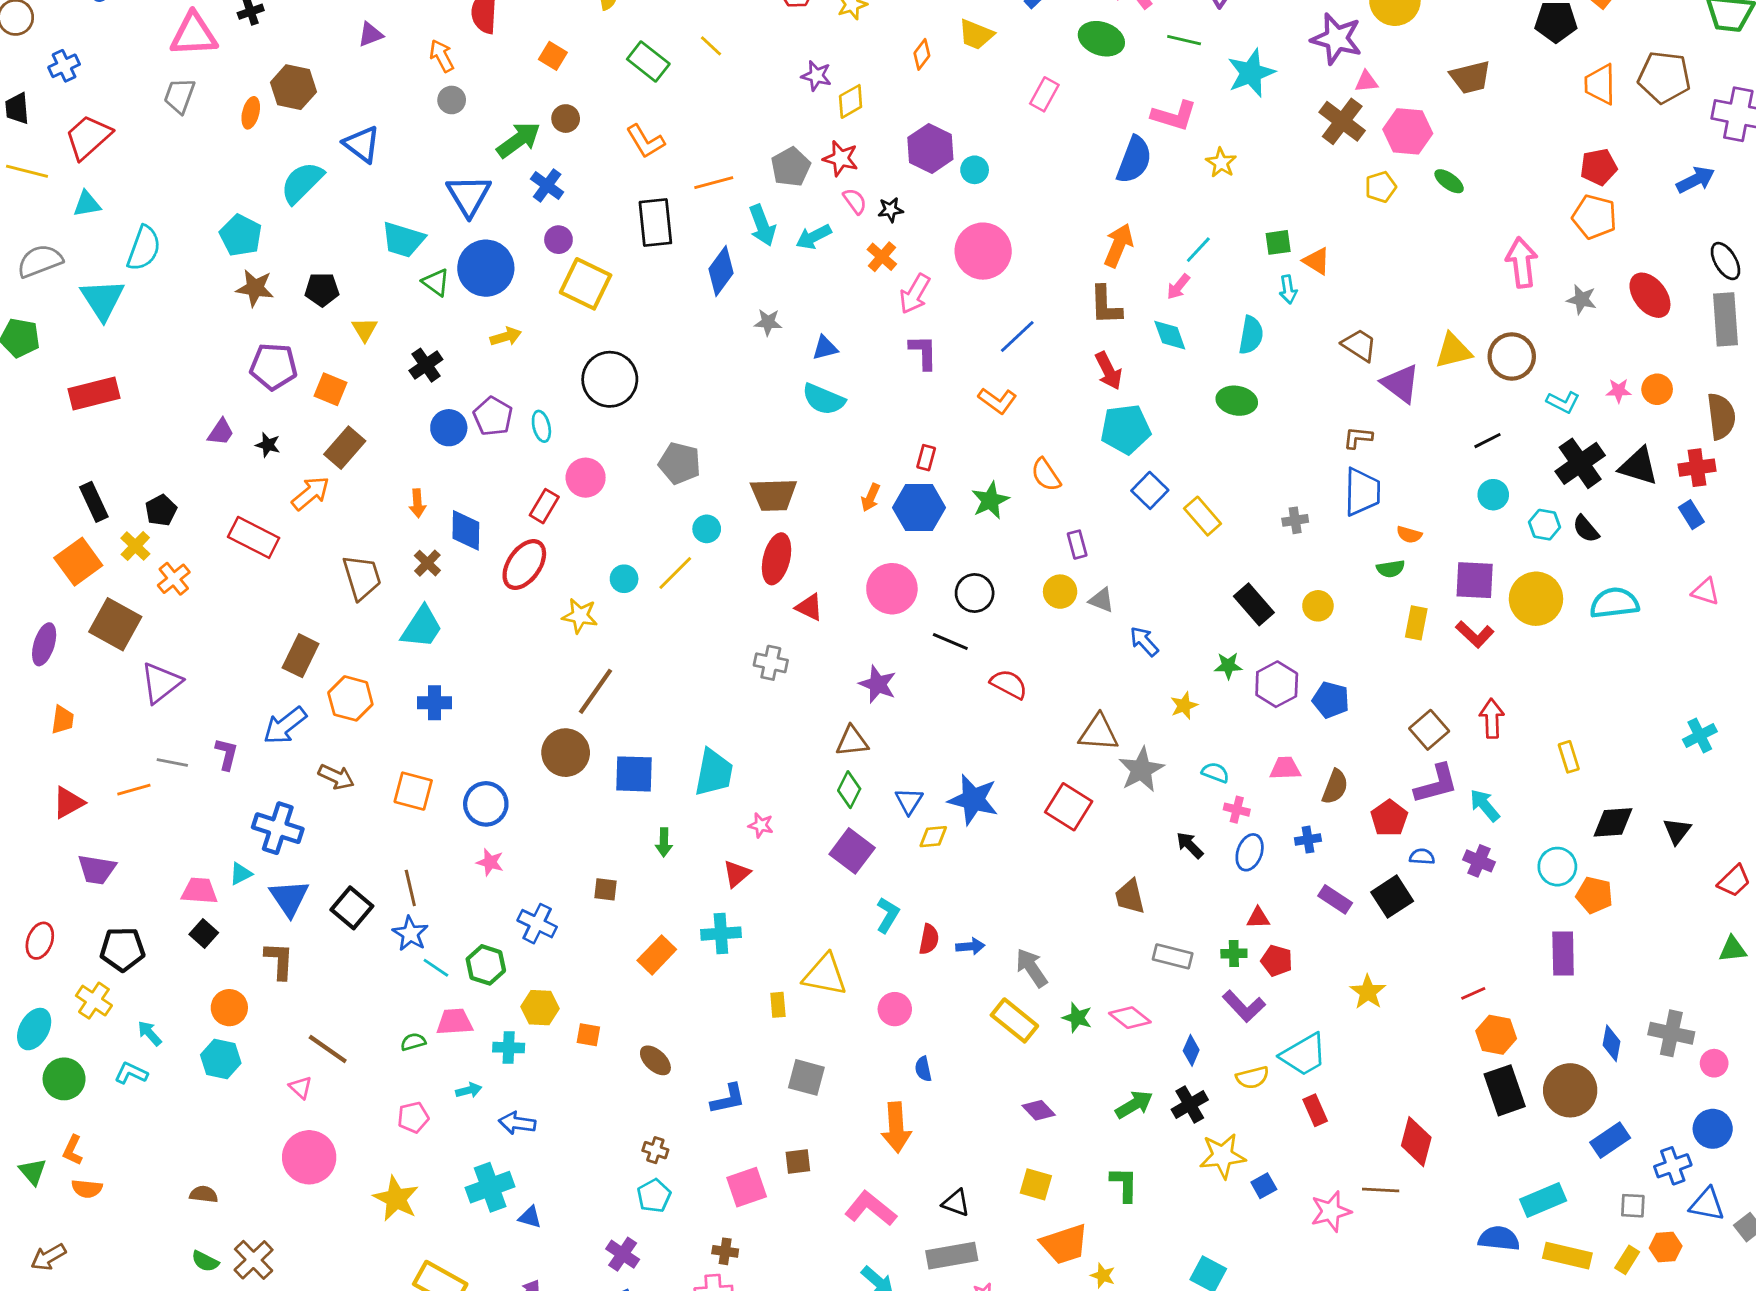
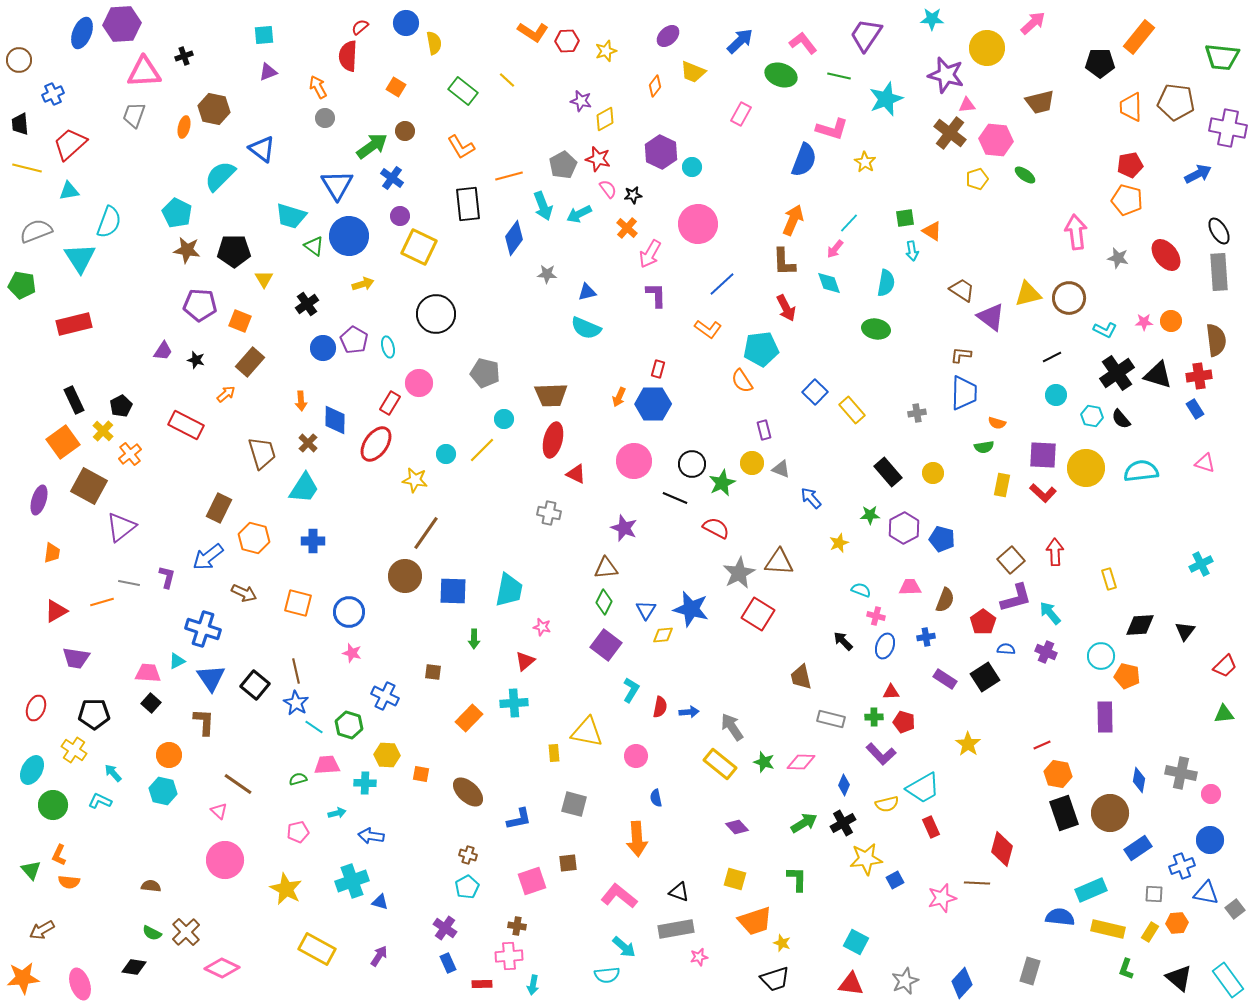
black pentagon: (322, 290) -> (234, 251), size x1.4
cyan pentagon: (1126, 429) -> (761, 349), moved
orange arrow: (311, 493) -> (226, 394), size x0.7
green star: (990, 500) -> (722, 483), moved
gray star: (1141, 770) -> (739, 573), moved
pink diamond: (1130, 1018) -> (801, 762), turned -36
brown ellipse: (655, 1060) -> (468, 792), size x1.4

